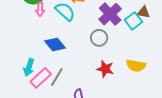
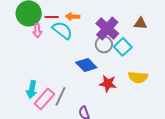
cyan square: (133, 21) -> (123, 47), moved
gray circle: (99, 38) -> (104, 44), moved
blue diamond: (55, 44) -> (86, 65), moved

